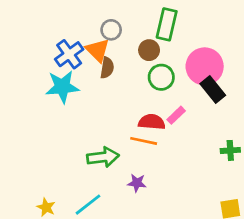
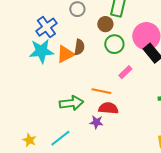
orange triangle: (98, 50) -> (65, 54), moved, turned 48
brown semicircle: (107, 68) -> (79, 47), moved
red semicircle: (152, 122) -> (108, 108), moved

